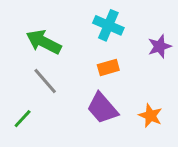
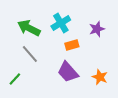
cyan cross: (108, 25) -> (61, 23), moved, turned 36
purple star: (160, 46) -> (97, 29), moved

